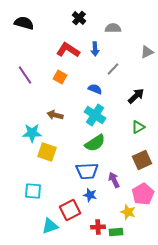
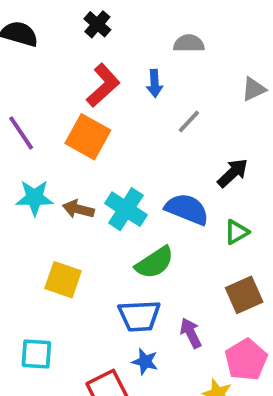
black cross: (79, 18) -> (97, 24), moved
red L-shape: (68, 50) -> (103, 85), turned 105
orange square: (60, 77) -> (88, 137), size x1.6
blue semicircle: (95, 89) -> (187, 209), moved, size x1.6
cyan cross: (95, 115) -> (126, 209), moved
cyan star: (32, 133) -> (34, 198), moved

